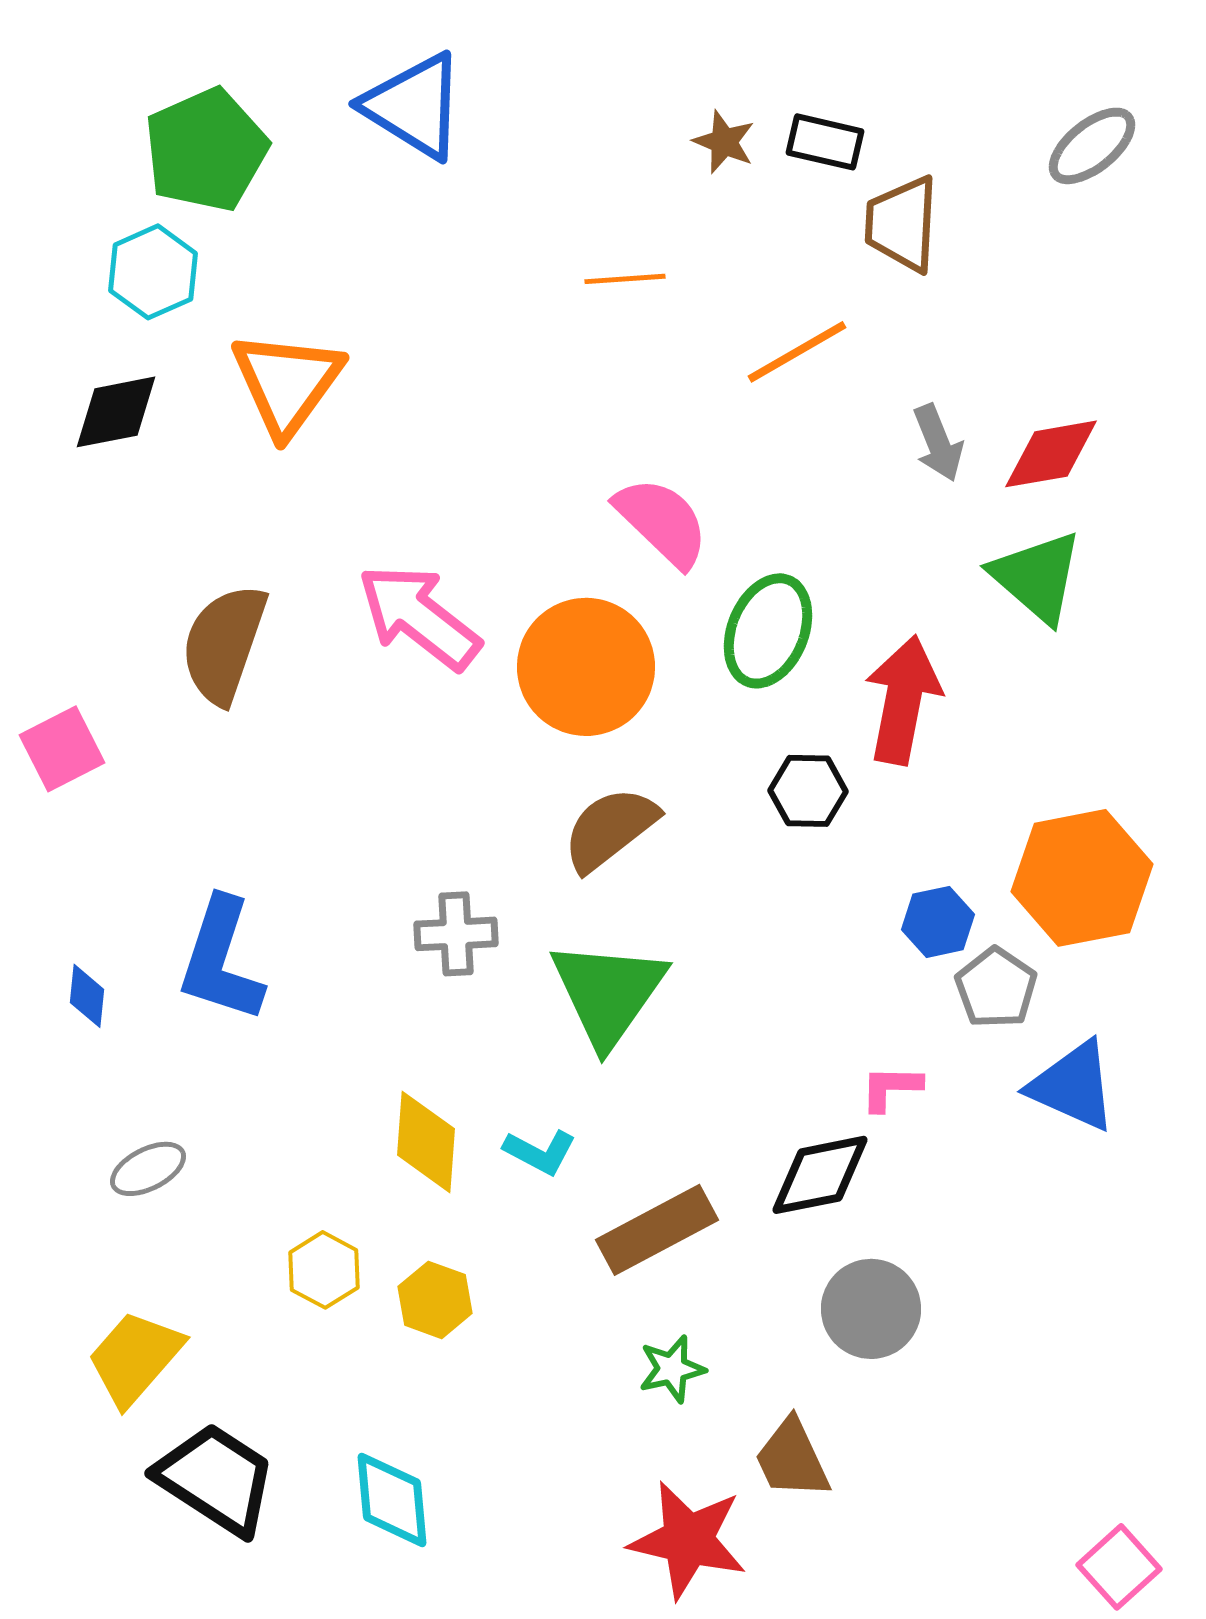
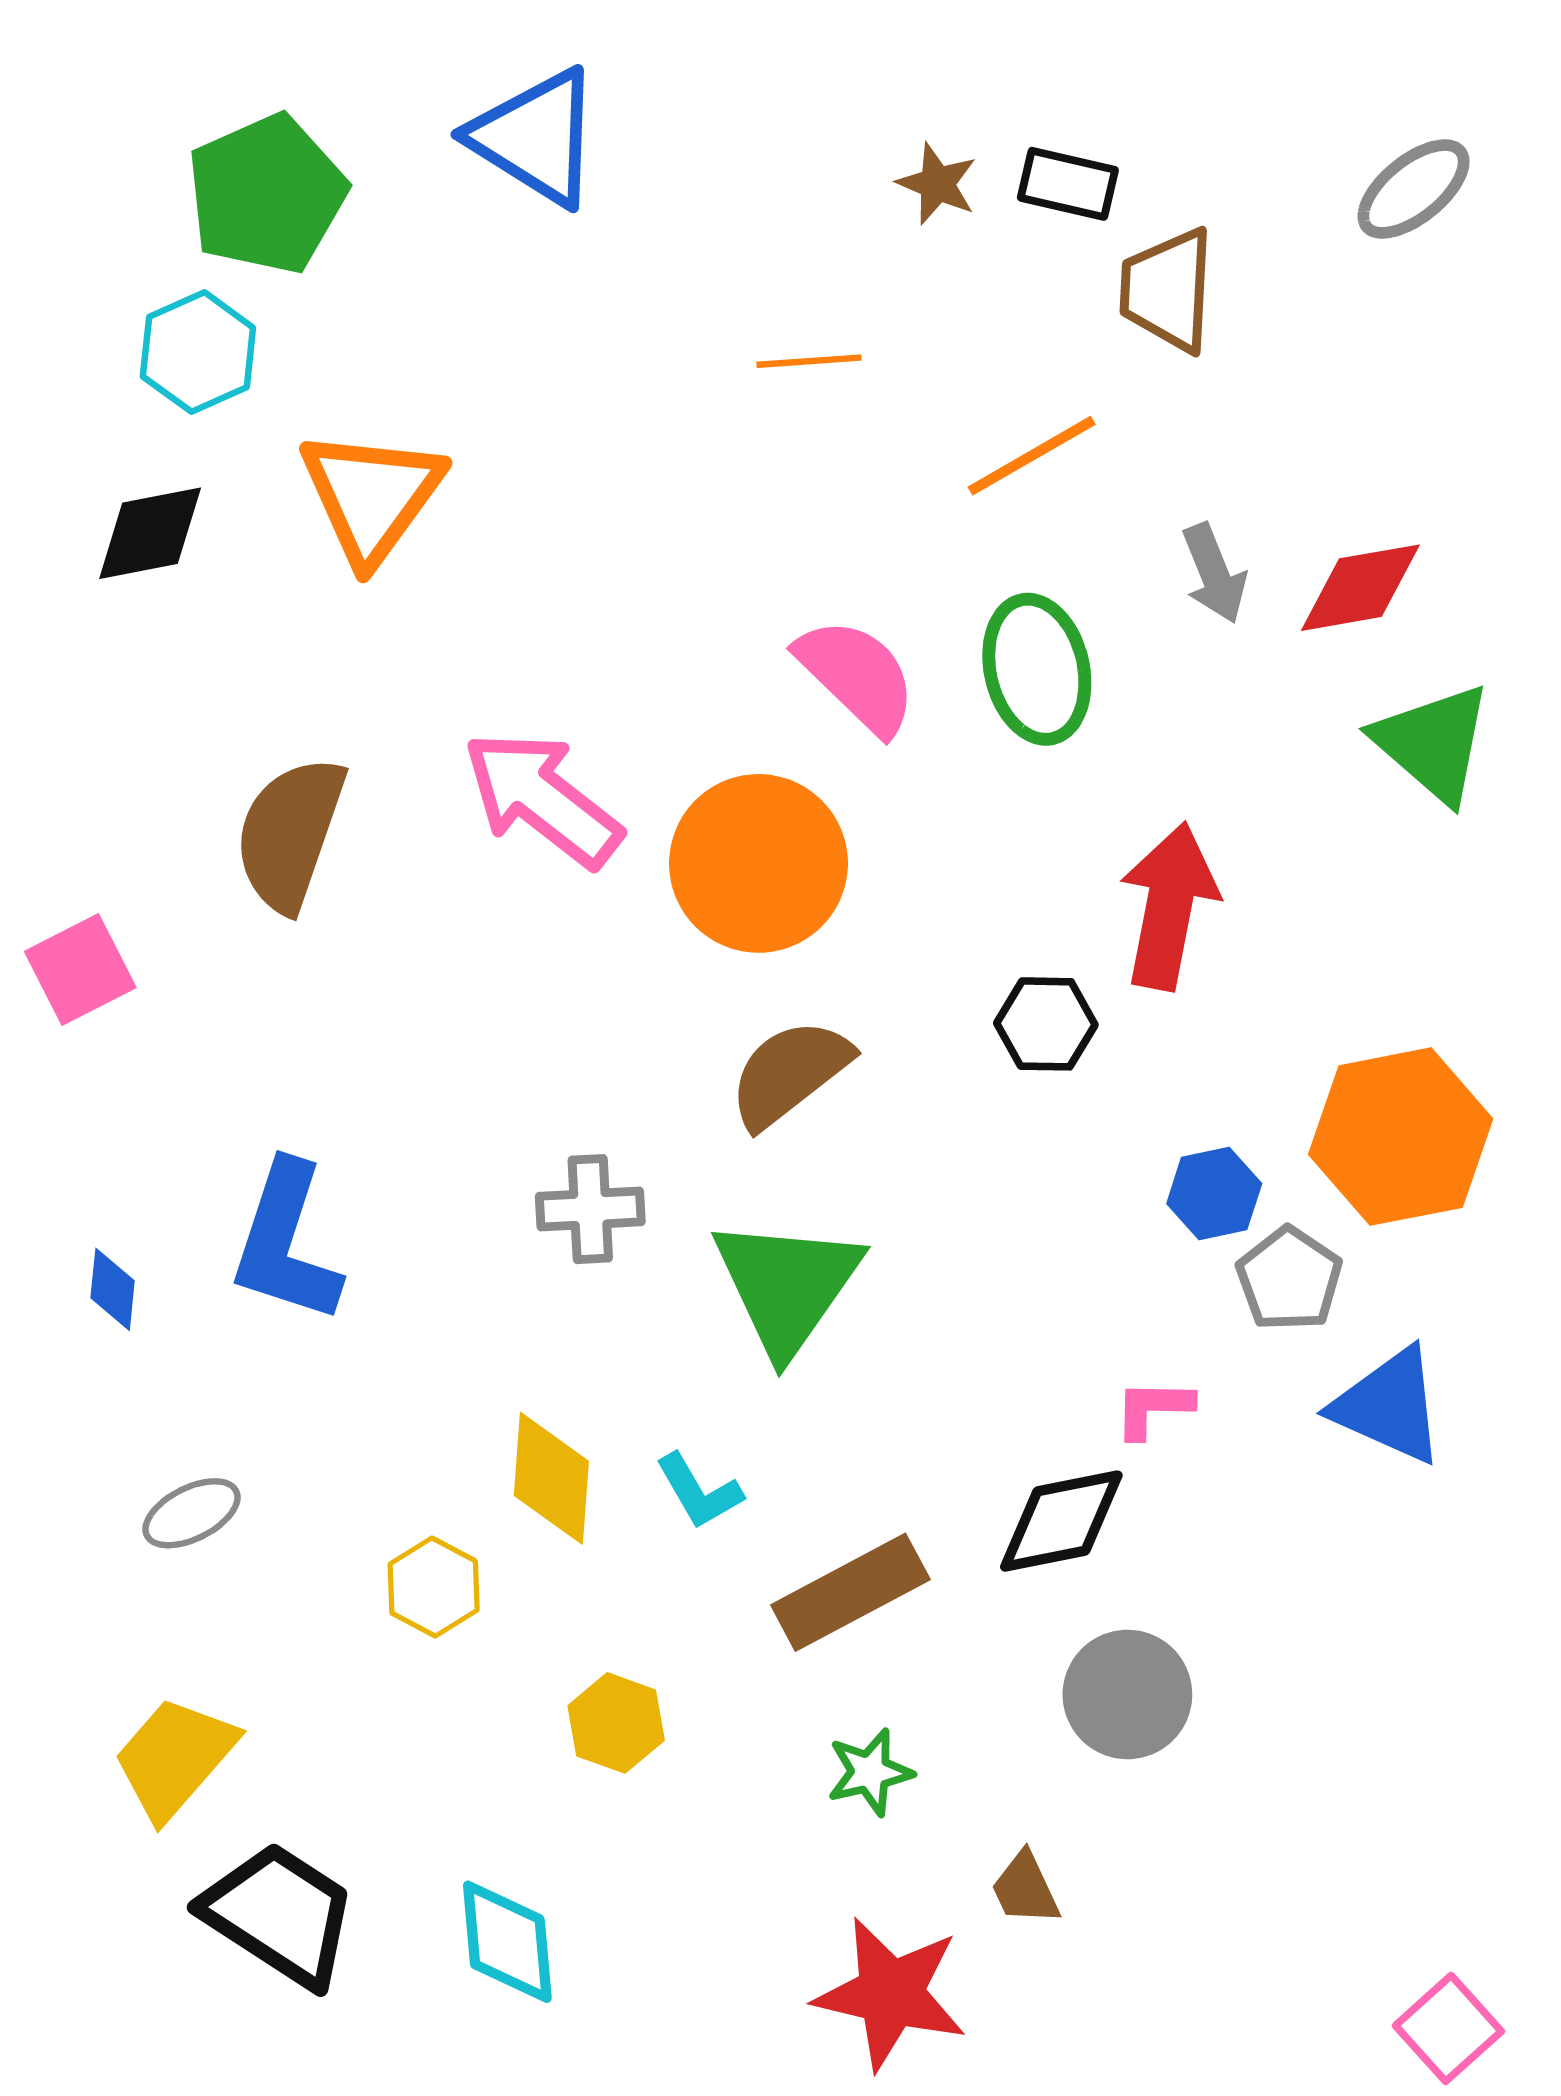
green triangle: (1037, 577) -> (1433, 743), moved
green ellipse: (768, 631) -> (1037, 669), moved, turned -35
cyan L-shape: (540, 1152) -> (699, 1491), turned 32
yellow hexagon: (324, 1270) -> (434, 1587), moved
yellow hexagon: (435, 1300) -> (616, 1723), moved
brown trapezoid: (792, 1459) -> (1025, 1889), size x0.7

